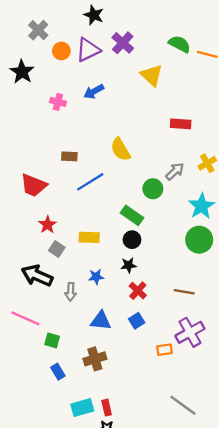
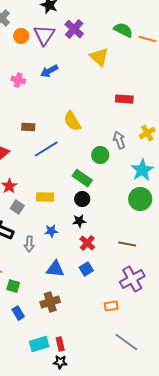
purple triangle: (88, 50) -> (44, 35), turned -30
gray arrow: (175, 171) -> (119, 140), turned -66
orange rectangle: (164, 350) -> (111, 306), moved

